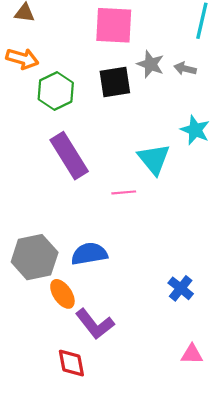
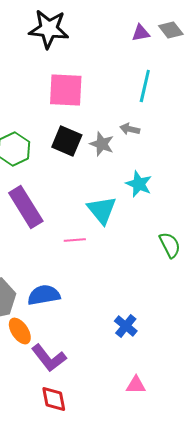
gray star: (151, 64) -> (102, 144), moved
black square: (115, 82) -> (67, 141), turned 32
red diamond: (71, 363) -> (54, 399), moved

